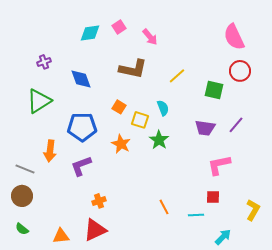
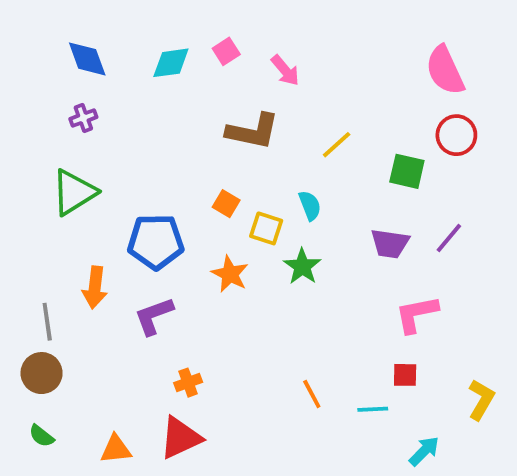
blue diamond: (81, 79) -> (87, 59), moved
gray line: (25, 169) -> (47, 322), turned 60

